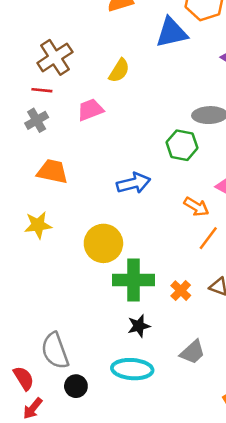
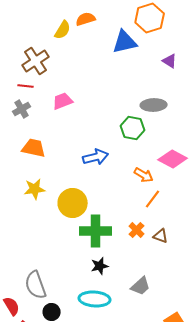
yellow semicircle: (119, 71) -> (63, 30), moved
yellow star: (38, 225) -> (35, 189), moved
orange cross: (181, 291) -> (137, 230), moved

